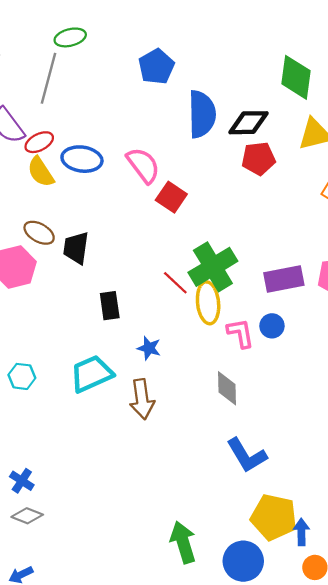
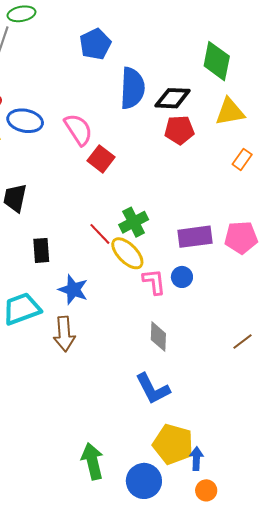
green cross: (213, 267) -> (134, 222), size x0.7
yellow ellipse: (208, 303) -> (127, 253), turned -42
blue star: (149, 348) -> (73, 290), size x1.4
gray diamond: (227, 388) -> (158, 337), moved

